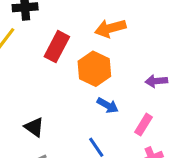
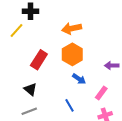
orange arrow: (110, 28) -> (72, 28), moved
red rectangle: (57, 47) -> (39, 60), moved

